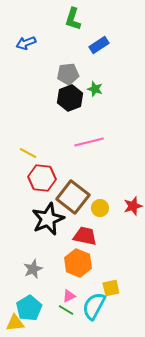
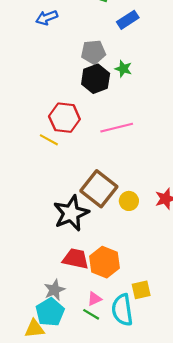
red hexagon: (42, 178) -> (64, 118), moved
red trapezoid: (85, 236) -> (76, 259), moved
gray star: (33, 269) -> (54, 290), moved
cyan semicircle: (94, 306) -> (122, 310), turned -36

